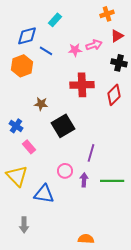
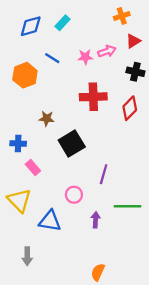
blue diamond: (27, 36) -> (31, 26), moved
blue cross: (16, 126) -> (18, 144), turned -32
purple arrow: (84, 180) -> (96, 220), moved
orange semicircle: (86, 239) -> (98, 272), turned -70

